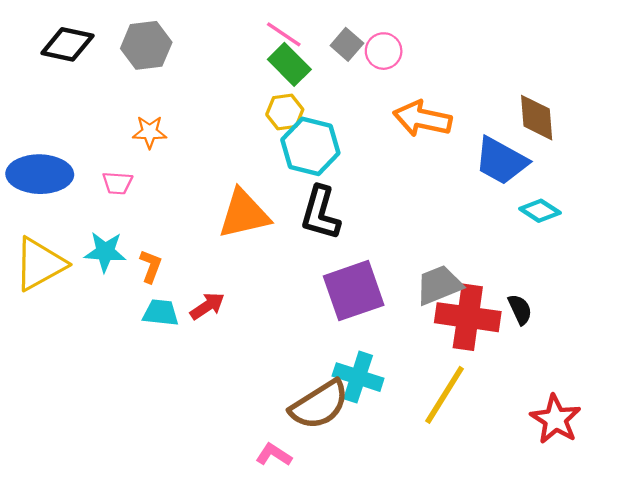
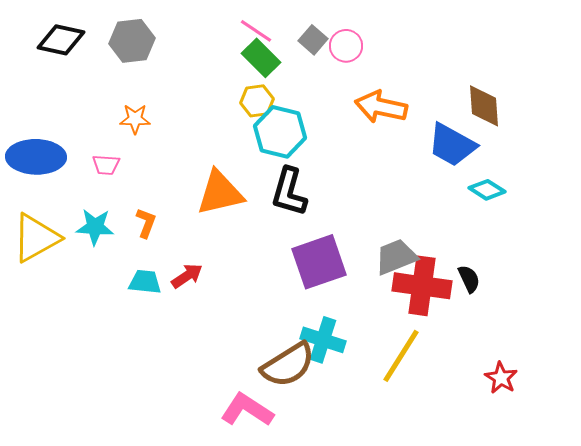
orange L-shape: (151, 266) -> (146, 223), moved
red star: (555, 419) -> (501, 378), size x0.7
pink L-shape: (274, 455) -> (247, 410), size x1.6

